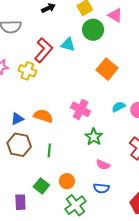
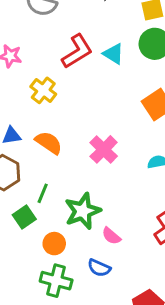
yellow cross: (27, 71) -> (43, 90), moved
green star: (94, 137) -> (83, 211), moved, size x1.4
green square: (41, 186) -> (24, 217), moved
green cross: (75, 205) -> (56, 281), turned 35

